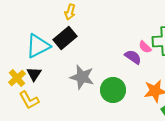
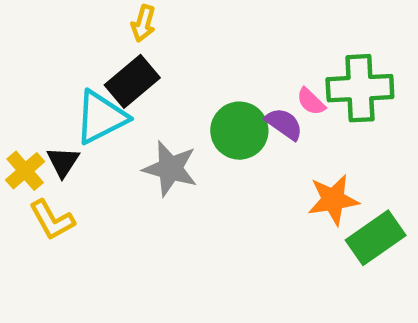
cyan triangle: (38, 46) -> (101, 117), moved
green circle: (113, 90) -> (239, 131), moved

